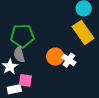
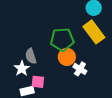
green pentagon: (22, 36) -> (62, 39), moved
white cross: (69, 60) -> (80, 69), moved

